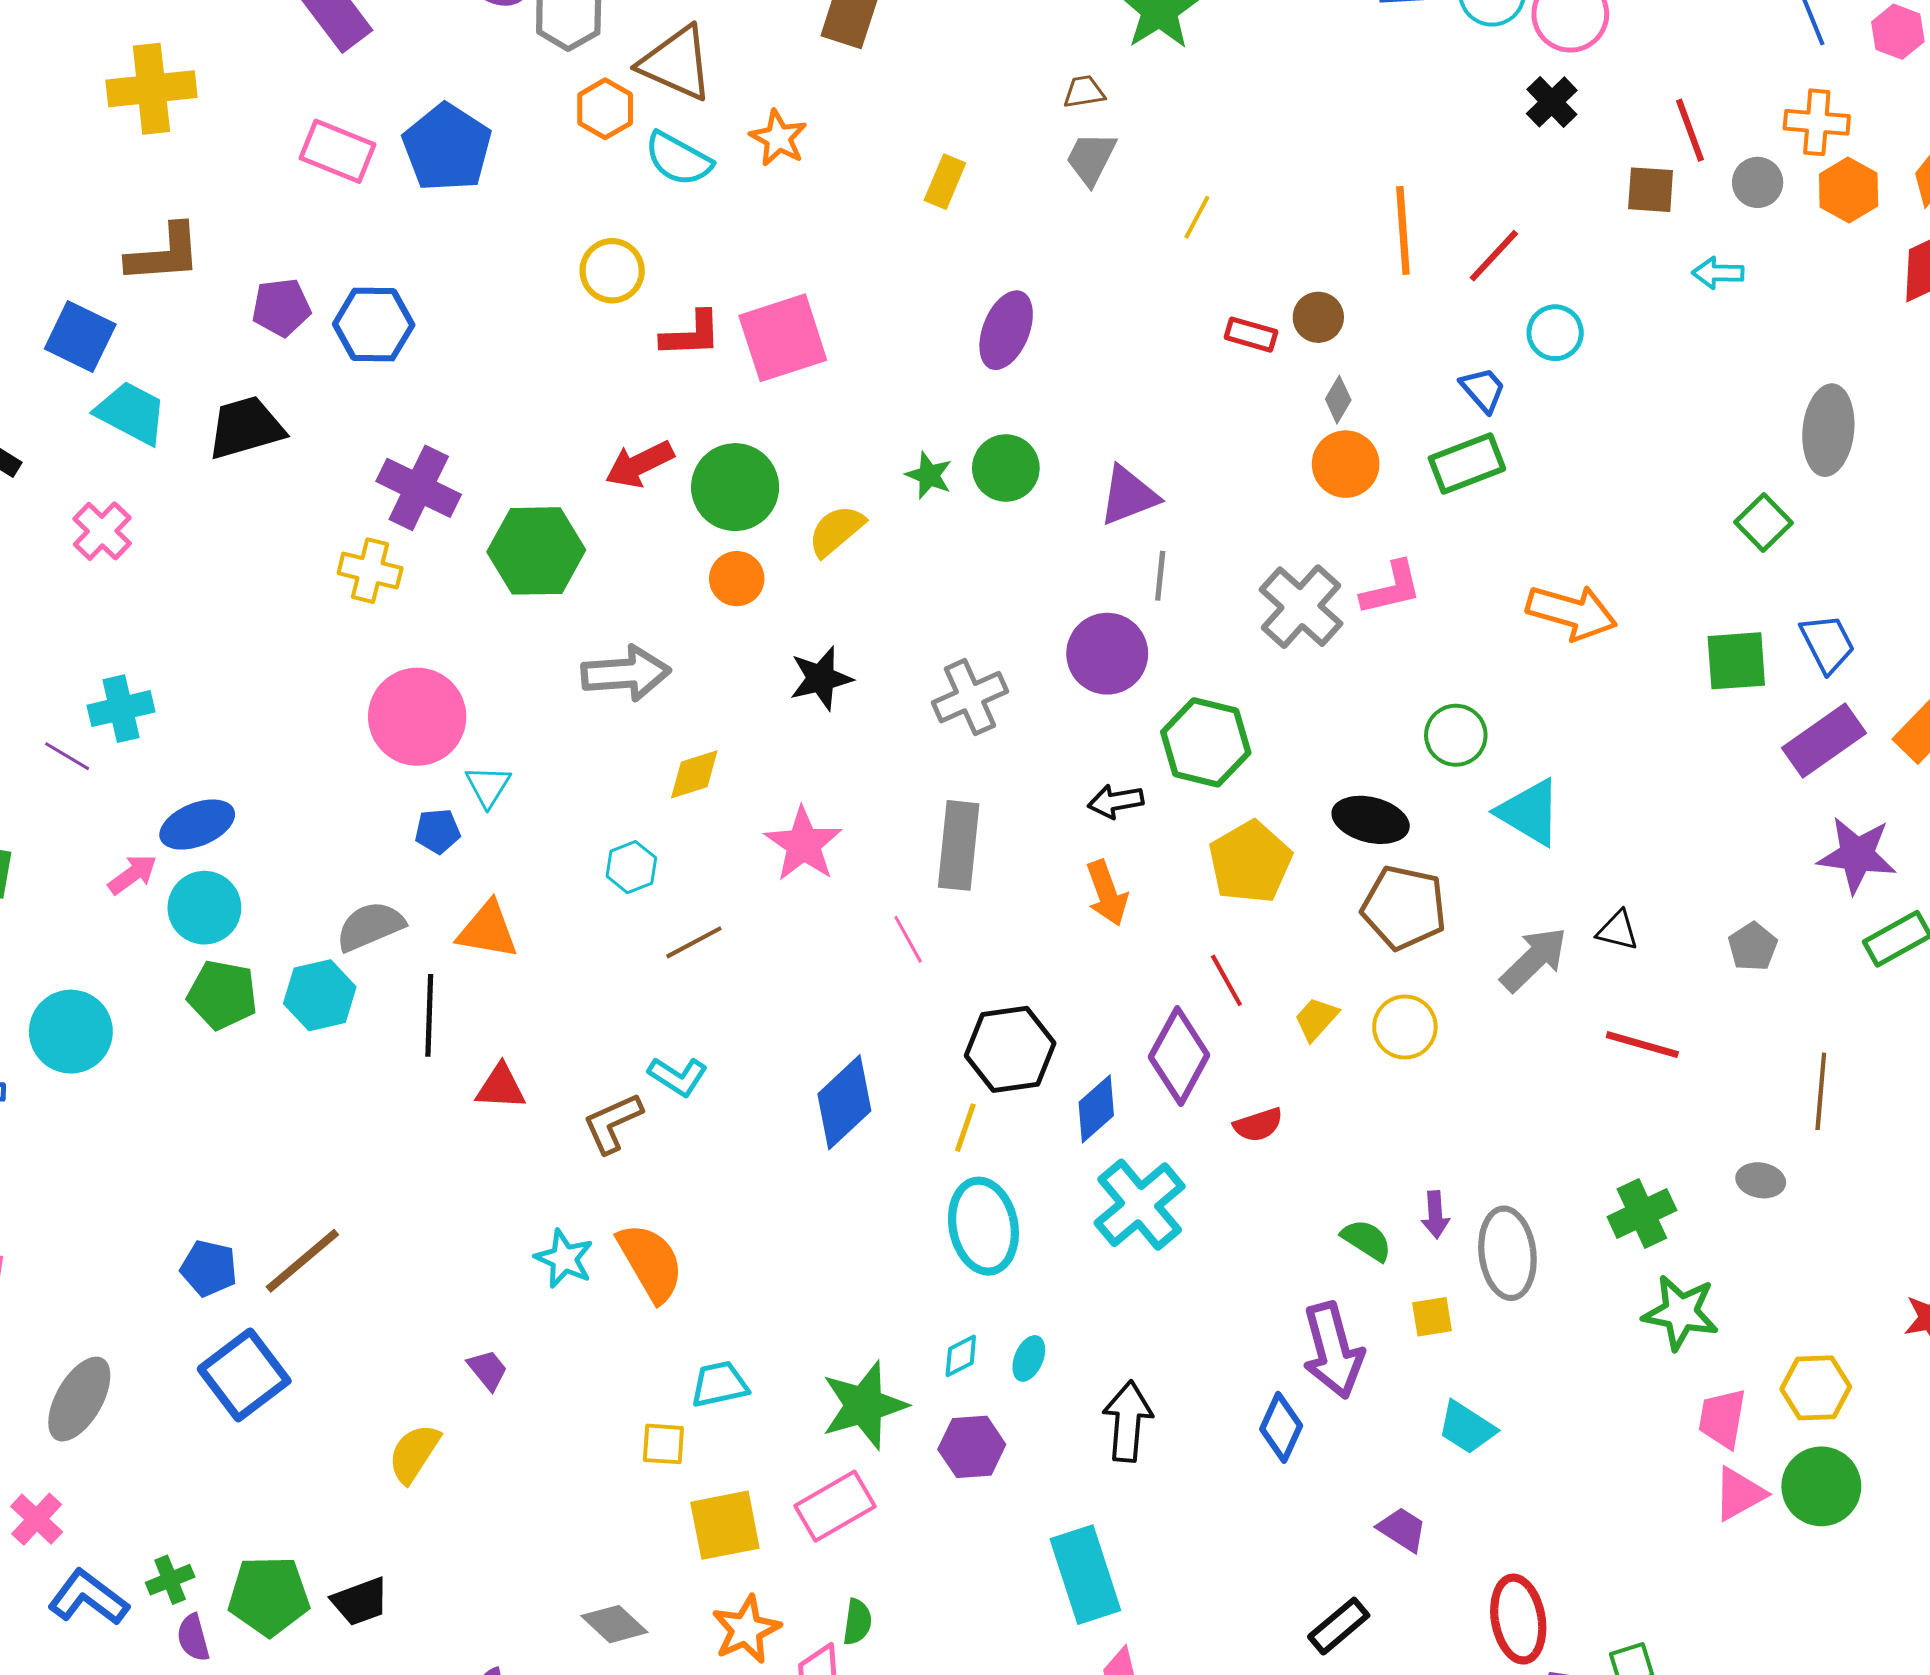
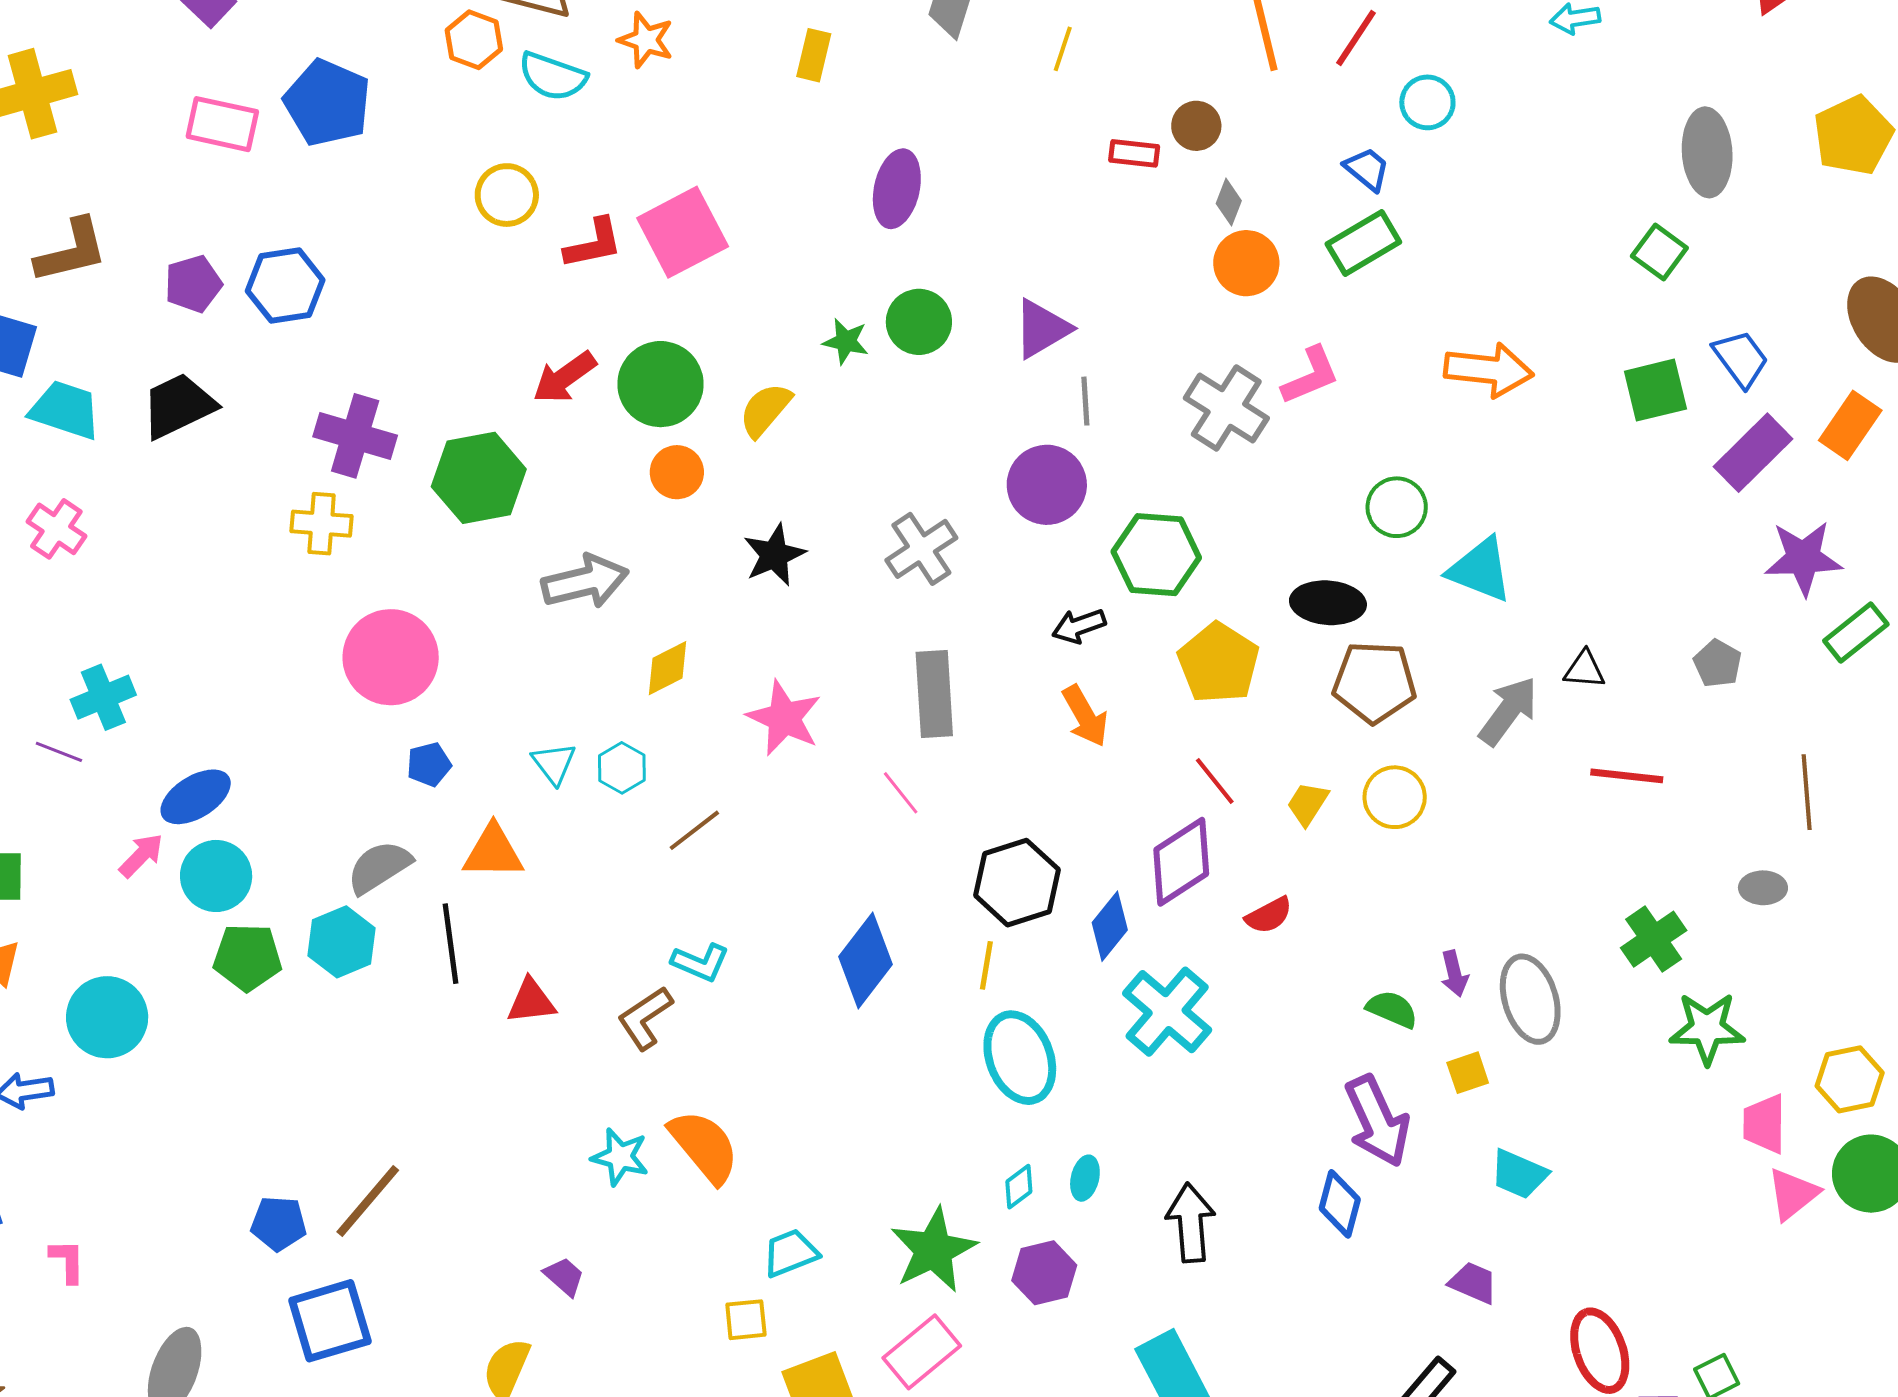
cyan triangle: (488, 786) -> (554, 763), moved
purple diamond: (1179, 1056) -> (1181, 862), turned 38
blue square: (244, 1375) -> (330, 1321), turned 30

